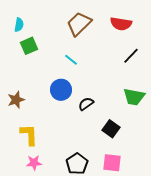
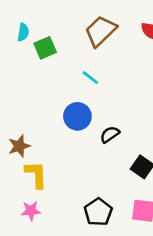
green square: (29, 46) -> (45, 48), moved
brown star: (16, 100) -> (19, 146), moved
pink star: (34, 163) -> (31, 211), moved

